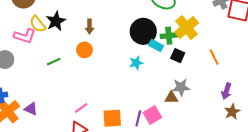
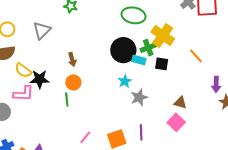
black star: (56, 21) -> (40, 79), moved, turned -30
pink L-shape: (25, 36) -> (23, 94), moved
green line: (54, 62) -> (67, 100), moved, turned -56
gray star: (181, 87) -> (139, 97), moved
brown triangle: (171, 98) -> (180, 103), moved, turned 32
pink square: (152, 115) -> (176, 122), moved

